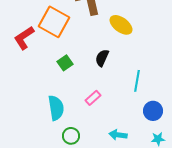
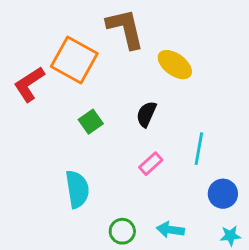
pink rectangle: (93, 98) -> (151, 164), moved
green circle: (71, 136) -> (122, 231), moved

